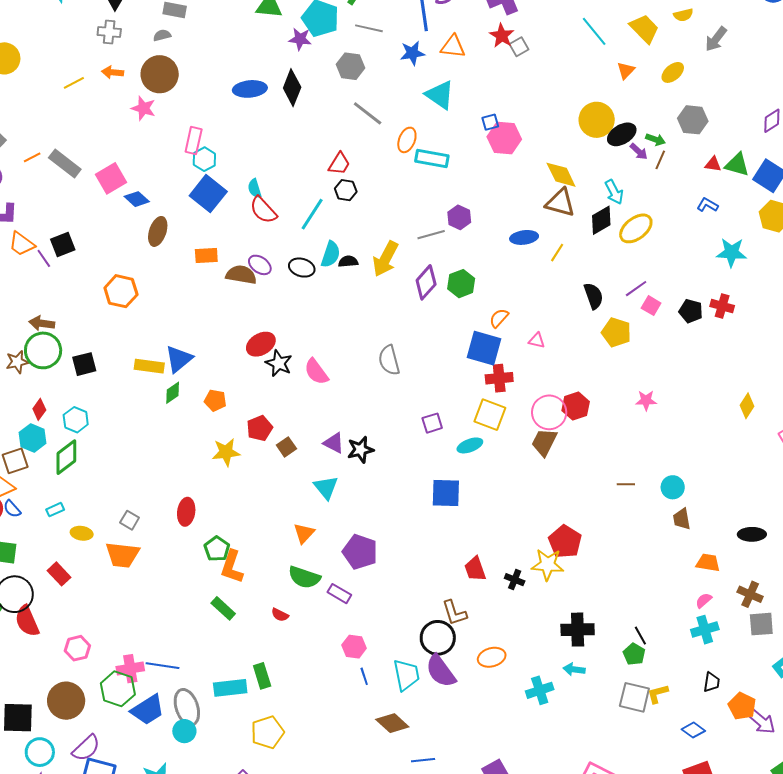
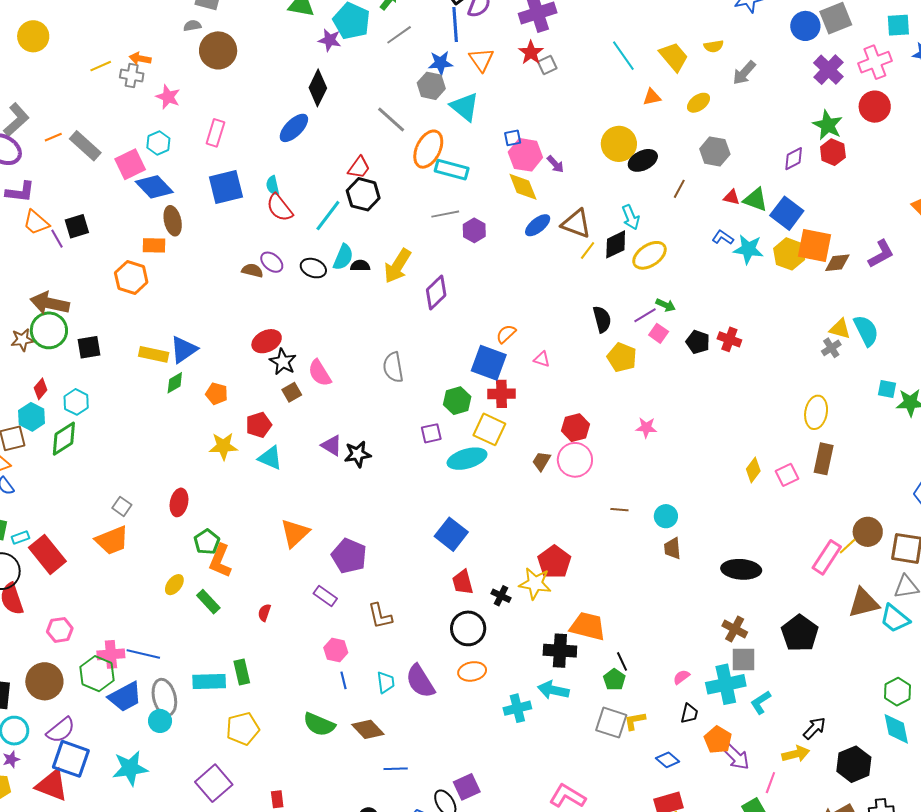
gray line: (369, 28) -> (399, 35), turned -52
gray cross: (109, 32) -> (132, 76), moved
orange triangle: (453, 47) -> (481, 60), turned 44
gray hexagon: (350, 66) -> (431, 86), moved
orange triangle: (626, 71) -> (652, 97), turned 30
brown circle: (160, 74) -> (218, 50), moved
blue ellipse: (250, 89) -> (294, 128), moved, turned -44
orange ellipse: (407, 140) -> (428, 149), size x1.5
green arrow: (655, 140) -> (666, 305), moved
purple arrow: (639, 151) -> (555, 164), moved
cyan hexagon: (204, 159) -> (158, 143), moved
yellow diamond: (561, 175) -> (523, 187), moved
black hexagon: (346, 190) -> (363, 194), size x1.5
blue square: (208, 194) -> (226, 187), turned 33
blue diamond: (137, 199) -> (154, 187), size x1.5
brown ellipse: (158, 231) -> (173, 221), turned -36
gray line: (431, 235) -> (445, 214), moved
blue ellipse: (524, 237) -> (538, 225), moved, turned -36
yellow line: (557, 253) -> (588, 251), moved
cyan star: (732, 253) -> (748, 249), moved
orange rectangle: (206, 256) -> (154, 245), moved
brown semicircle: (241, 275) -> (252, 270), size x0.7
green hexagon: (461, 284) -> (457, 401), moved
brown arrow: (42, 323) -> (50, 303), size x1.5
yellow diamond: (747, 406) -> (753, 470), moved
pink circle: (549, 412) -> (575, 460), moved
brown trapezoid: (544, 442) -> (541, 461), size x0.7
cyan ellipse: (470, 445) -> (467, 459), size x1.5
brown square: (286, 447) -> (292, 392), moved
cyan triangle: (326, 488) -> (270, 458), moved, turned -32
blue square: (446, 493) -> (451, 534), moved, turned 32
cyan rectangle: (55, 510) -> (20, 537), moved
yellow ellipse: (82, 533) -> (174, 585), moved, turned -65
orange triangle: (304, 533) -> (295, 533), size x1.4
black ellipse: (752, 534) -> (741, 569), size x1.4
orange trapezoid: (122, 555) -> (112, 540), turned -33
orange trapezoid: (708, 563) -> (588, 626), moved, size x1.5
red rectangle: (59, 574) -> (47, 554), size x1.6
green semicircle: (304, 577) -> (319, 724), moved
pink semicircle: (704, 600) -> (681, 677), moved
brown L-shape: (454, 613) -> (380, 616), moved
red semicircle: (280, 615) -> (264, 613), turned 78
cyan cross: (705, 630) -> (726, 684), moved, size x1.4
black circle: (438, 638) -> (468, 628), moved
cyan arrow: (574, 669) -> (553, 690), size x1.4
cyan trapezoid: (406, 675) -> (386, 682), size x0.7

